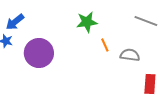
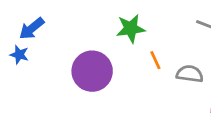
purple circle: (39, 53) -> (92, 71), moved

